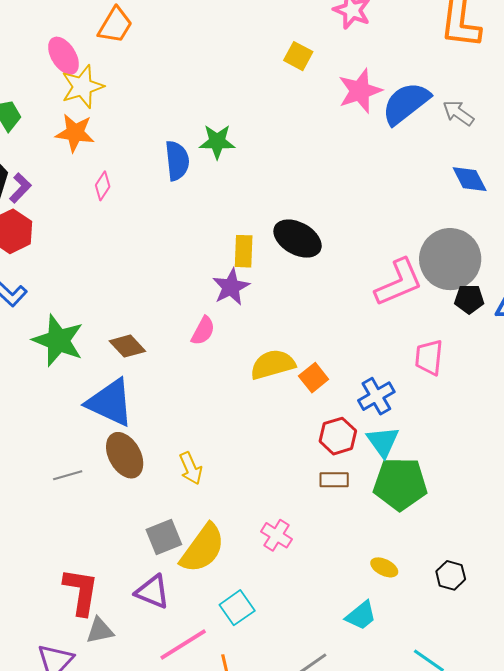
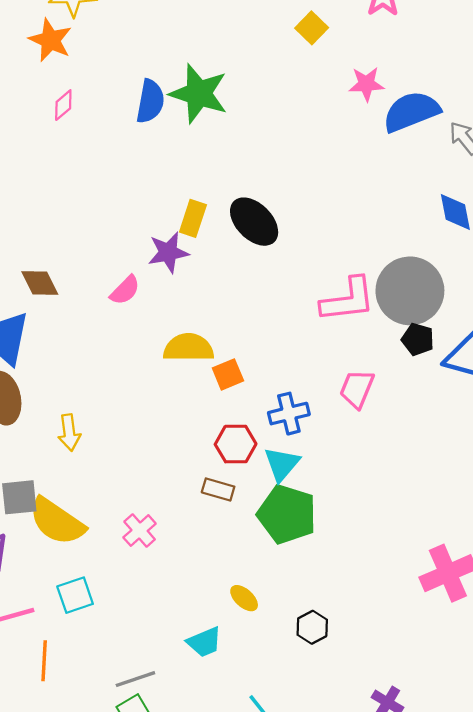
pink star: (360, 91) -> (366, 84), size x0.7
green star: (217, 142) -> (199, 94), size x1.5
yellow semicircle: (203, 548) -> (57, 521), turned 72

